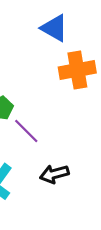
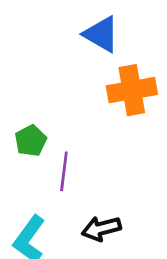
purple line: (26, 131) -> (64, 171), turned 52

